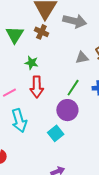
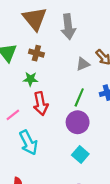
gray arrow: (75, 21) -> (68, 27), turned 80
brown cross: (41, 32) -> (36, 53), moved
cyan square: (56, 133) -> (80, 154), moved

